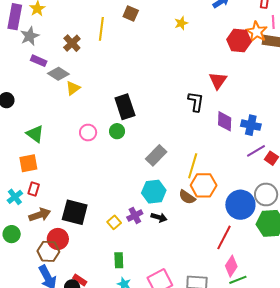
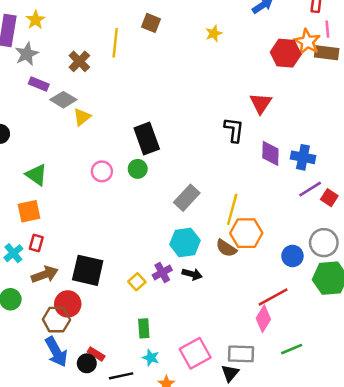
blue circle: (240, 205) -> (292, 256), size x0.6
red line: (224, 237) -> (273, 297), turned 35
pink diamond: (231, 266) -> (263, 319), moved

